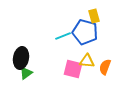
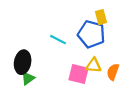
cyan line: (63, 36) -> (58, 40), moved, turned 49

